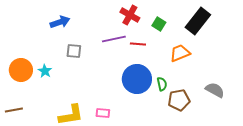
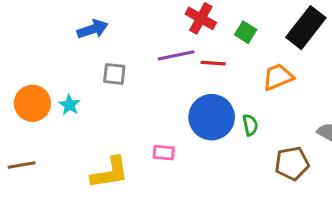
brown pentagon: (179, 100) -> (292, 164), moved
pink rectangle: (103, 113) -> (164, 153), moved

